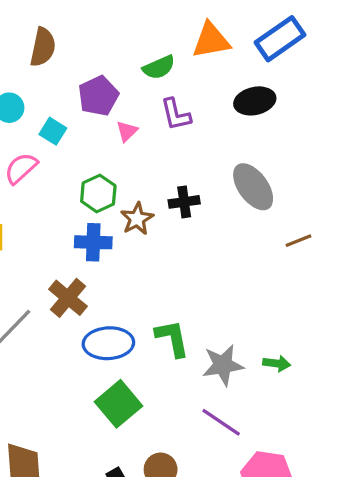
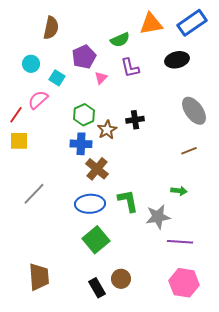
gray ellipse: (253, 187) -> (194, 111), moved
brown line: (299, 241) -> (189, 151), moved
brown cross: (68, 298) -> (97, 169), moved
green arrow: (277, 363) -> (179, 191), moved
purple line: (221, 422) -> (180, 242), moved, turned -30

